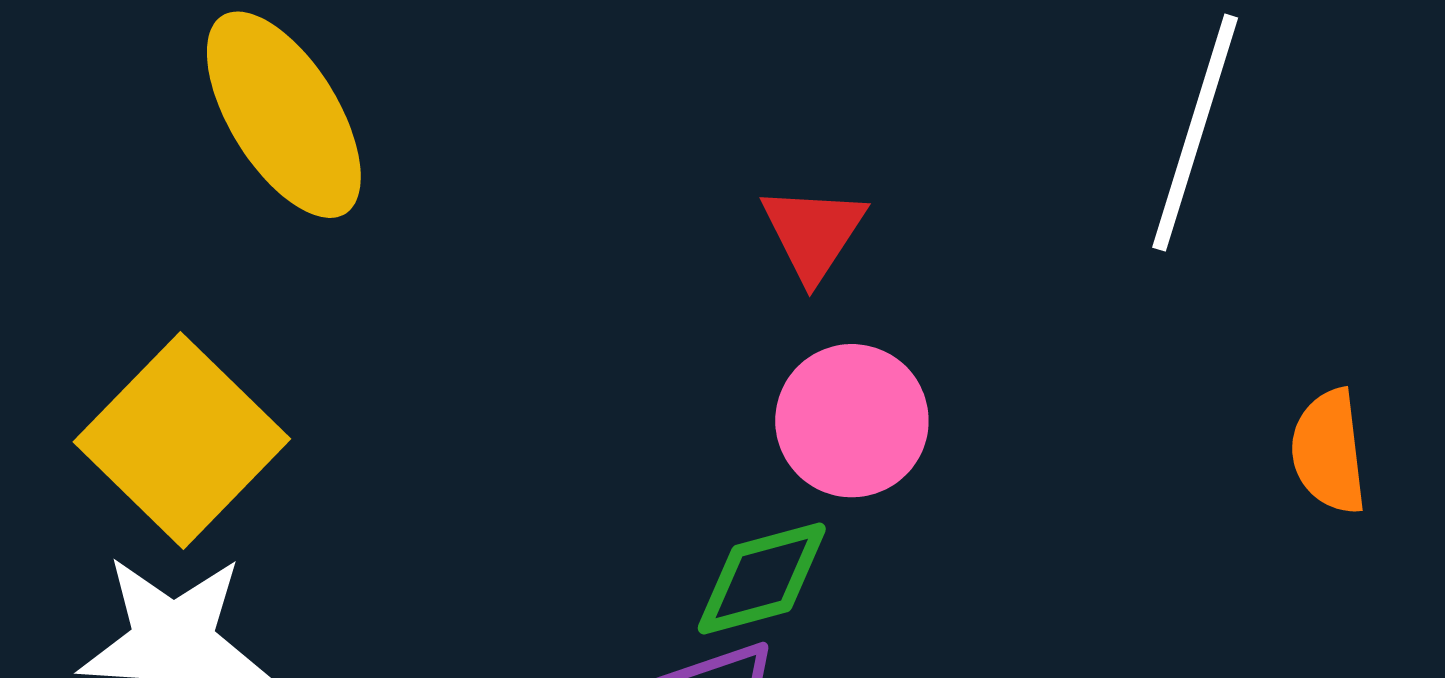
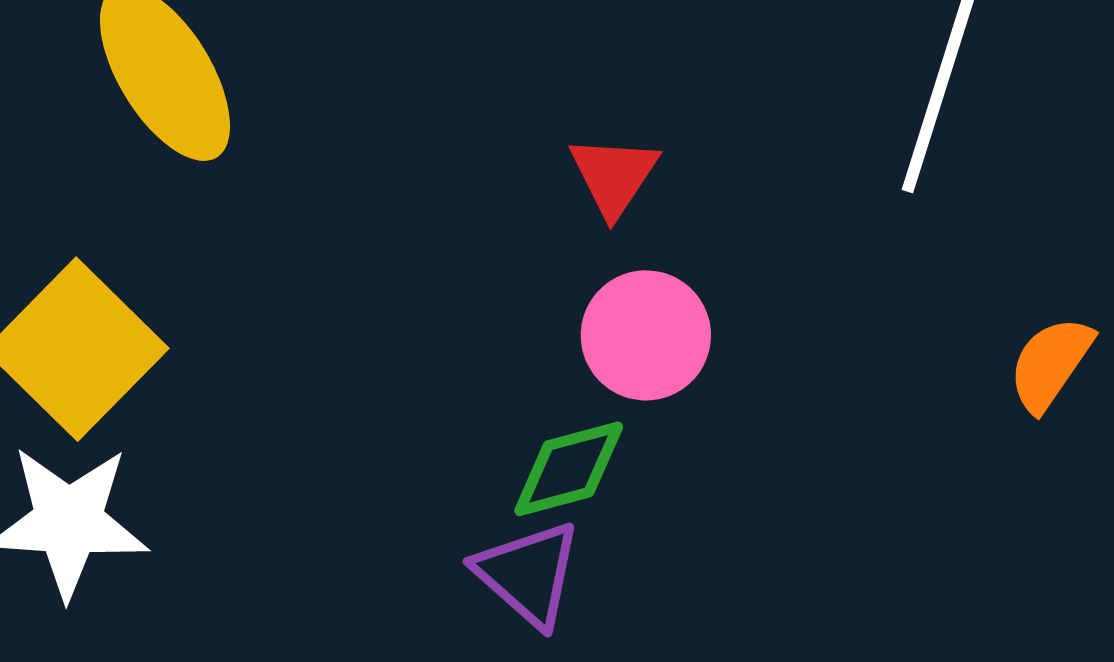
orange semicircle: (1329, 452) -> (1050, 364), turned 41

